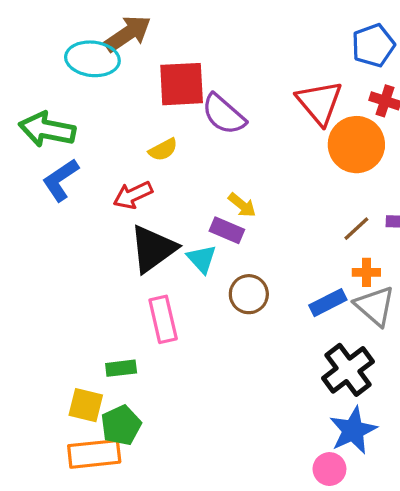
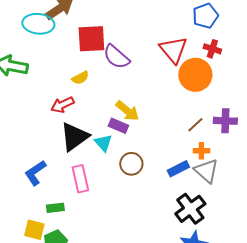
blue L-shape: (61, 180) -> (35, 173), moved
yellow arrow: (242, 205) -> (127, 111), size x1.4

